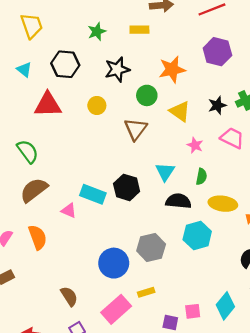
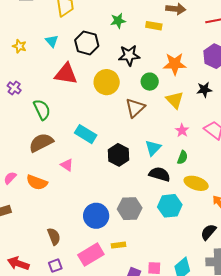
yellow circle: (97, 105) -> (107, 82), size x1.6
black star: (217, 105) -> (204, 90), moved
cyan rectangle: (93, 194) -> (86, 134), moved
orange semicircle: (38, 237) -> (37, 182), turned 120

